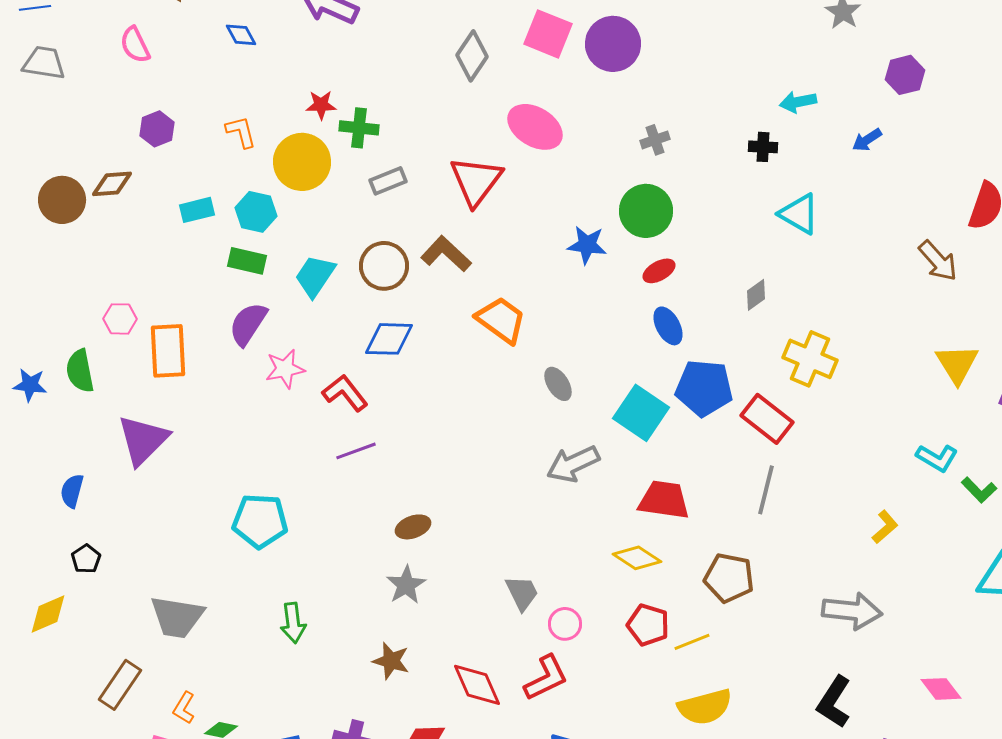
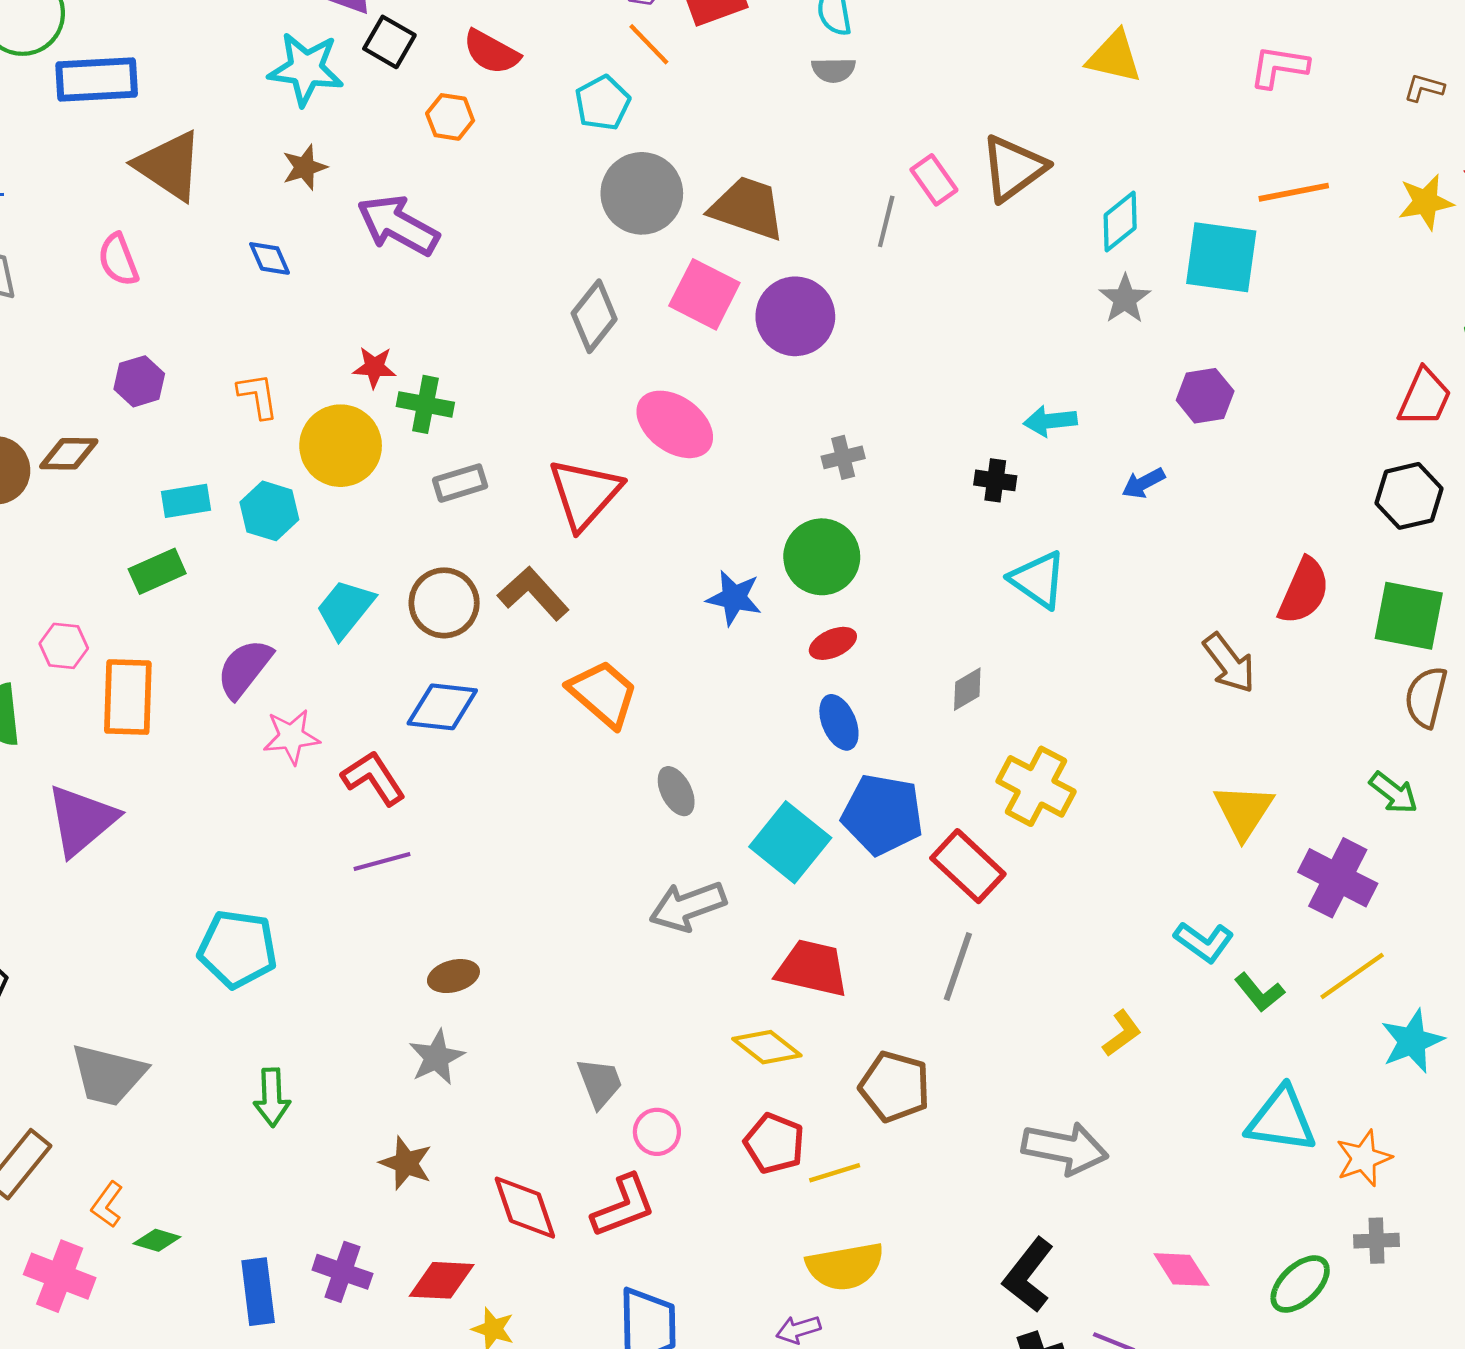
green rectangle: (247, 261) -> (157, 571), moved, turned -42

